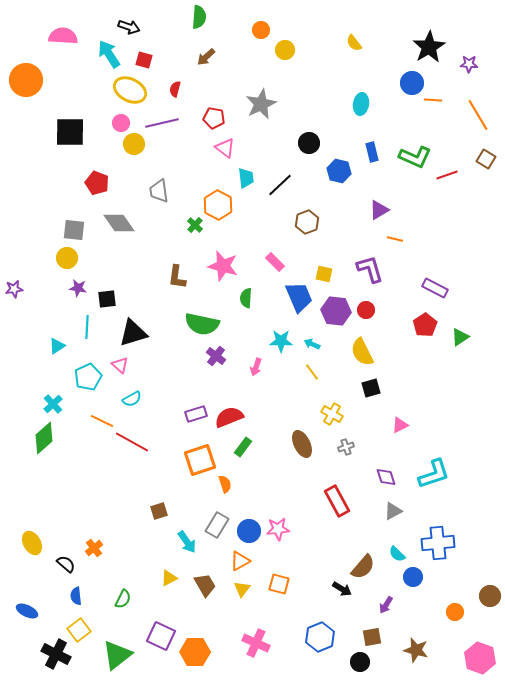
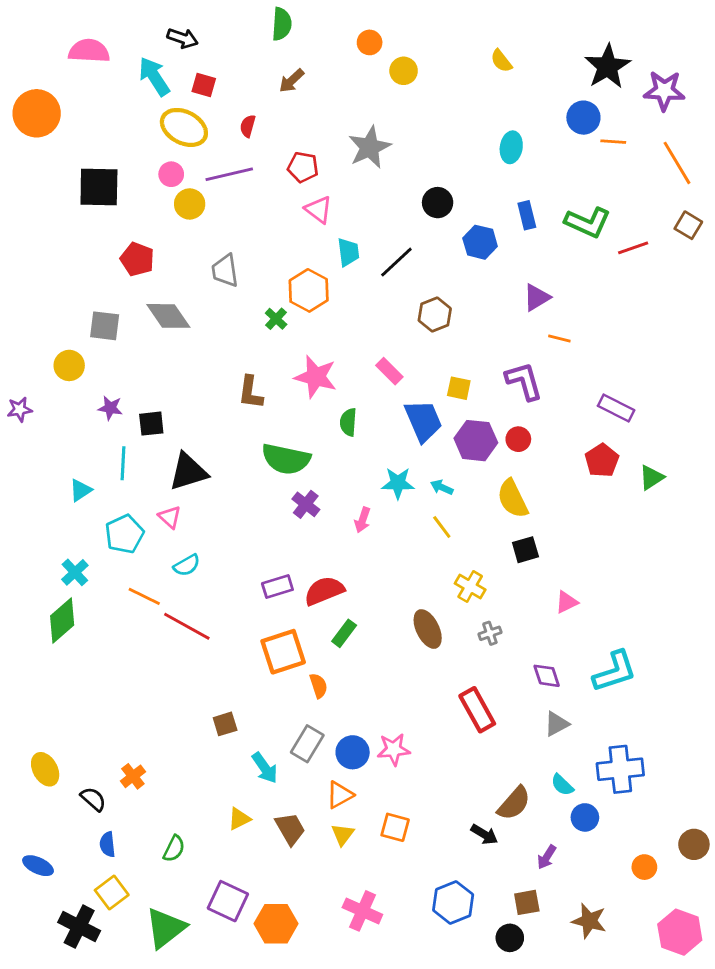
purple star: (469, 64) -> (664, 91), size x1.6
yellow circle: (67, 258) -> (69, 365), moved

